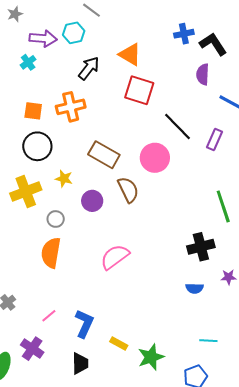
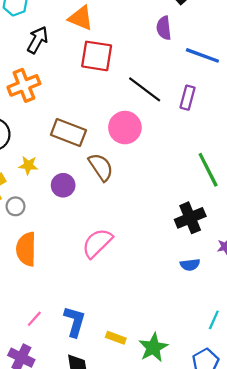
gray circle: (56, 219) -> (15, 206), moved
cyan line: (208, 341) -> (214, 320), turned -60

